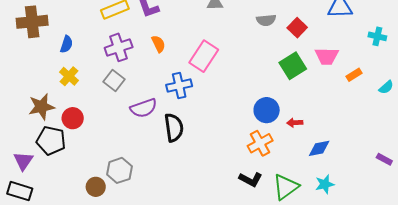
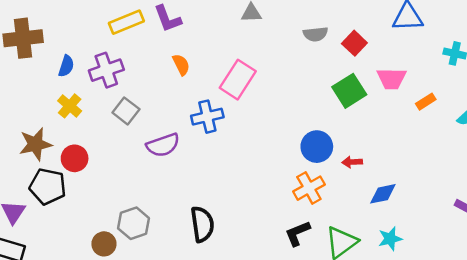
purple cross: (119, 47) -> (106, 70), moved
black semicircle: (174, 128) -> (202, 224), moved
black L-shape: (251, 179) -> (298, 233), turned 130

